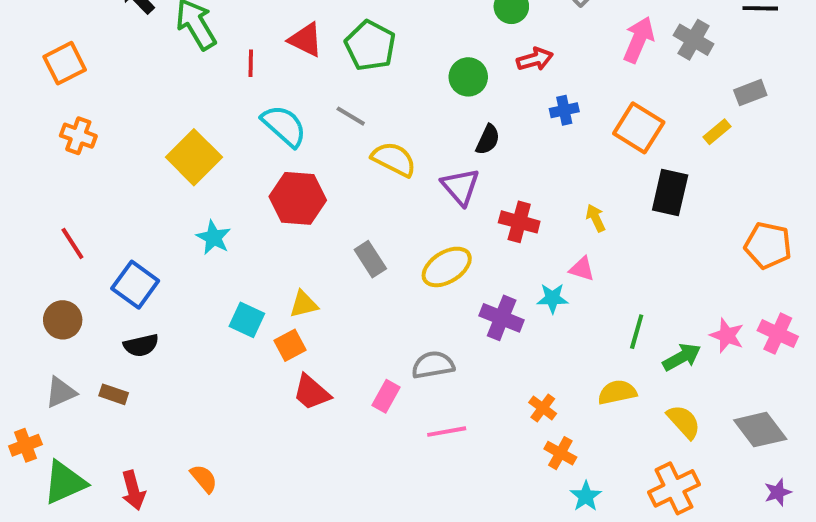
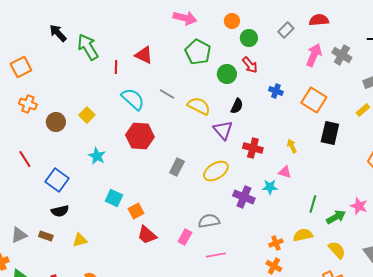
green pentagon: (370, 46) -> (198, 52), moved
red arrow: (535, 59) -> (250, 65), moved, turned 66
blue cross: (564, 110) -> (276, 91), turned 32
yellow rectangle: (717, 132) -> (363, 110), moved
yellow square: (194, 157) -> (87, 115), size x0.6
yellow semicircle: (394, 159) -> (199, 106), moved
gray rectangle: (370, 259) -> (177, 167), turned 60
yellow triangle: (304, 304) -> (80, 240), moved
brown circle: (63, 320) -> (56, 122), moved
orange cross: (543, 408) -> (276, 243), moved, turned 32

